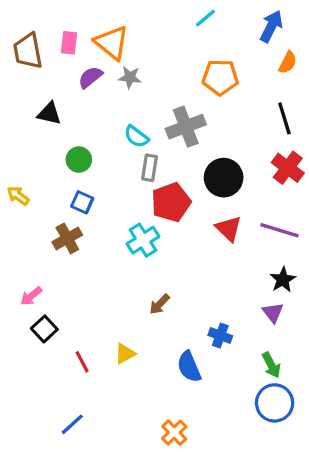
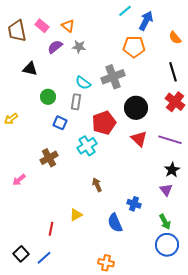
blue arrow: (271, 26) -> (146, 21), moved
pink rectangle: (69, 43) -> (42, 26), turned -56
orange triangle: (112, 43) -> (68, 26), size x0.6
orange semicircle: (288, 63) -> (175, 38), turned 112
gray rectangle: (150, 168) -> (76, 102), moved
yellow arrow: (18, 196) -> (11, 119), turned -72
blue square: (82, 202) -> (60, 123), moved
brown cross: (67, 238) -> (49, 158), moved
brown arrow: (159, 304) -> (97, 185), turned 112
black square: (44, 329) -> (21, 254), moved
red line: (82, 362) -> (51, 229), moved, turned 40
orange cross: (174, 433) -> (106, 263), turned -35

